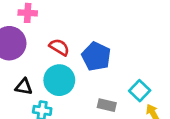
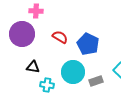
cyan circle: (59, 80) -> (73, 72), moved
gray rectangle: (107, 105) -> (96, 81), turned -32

